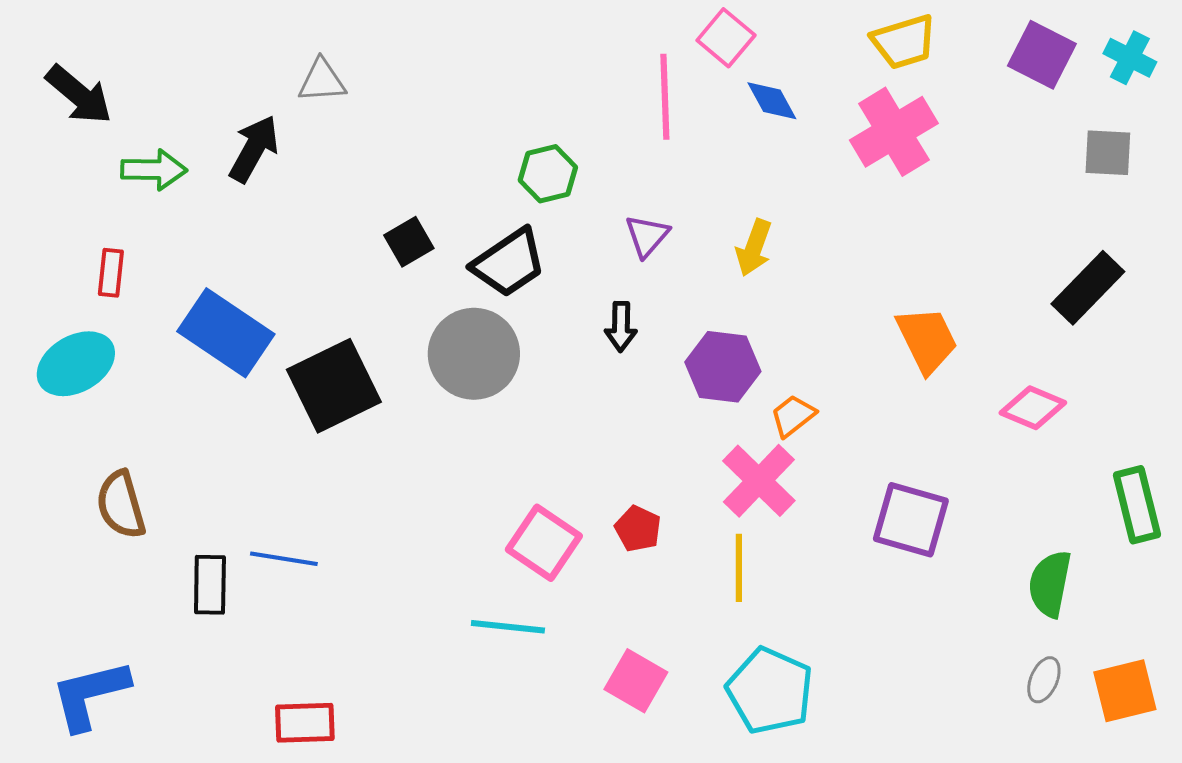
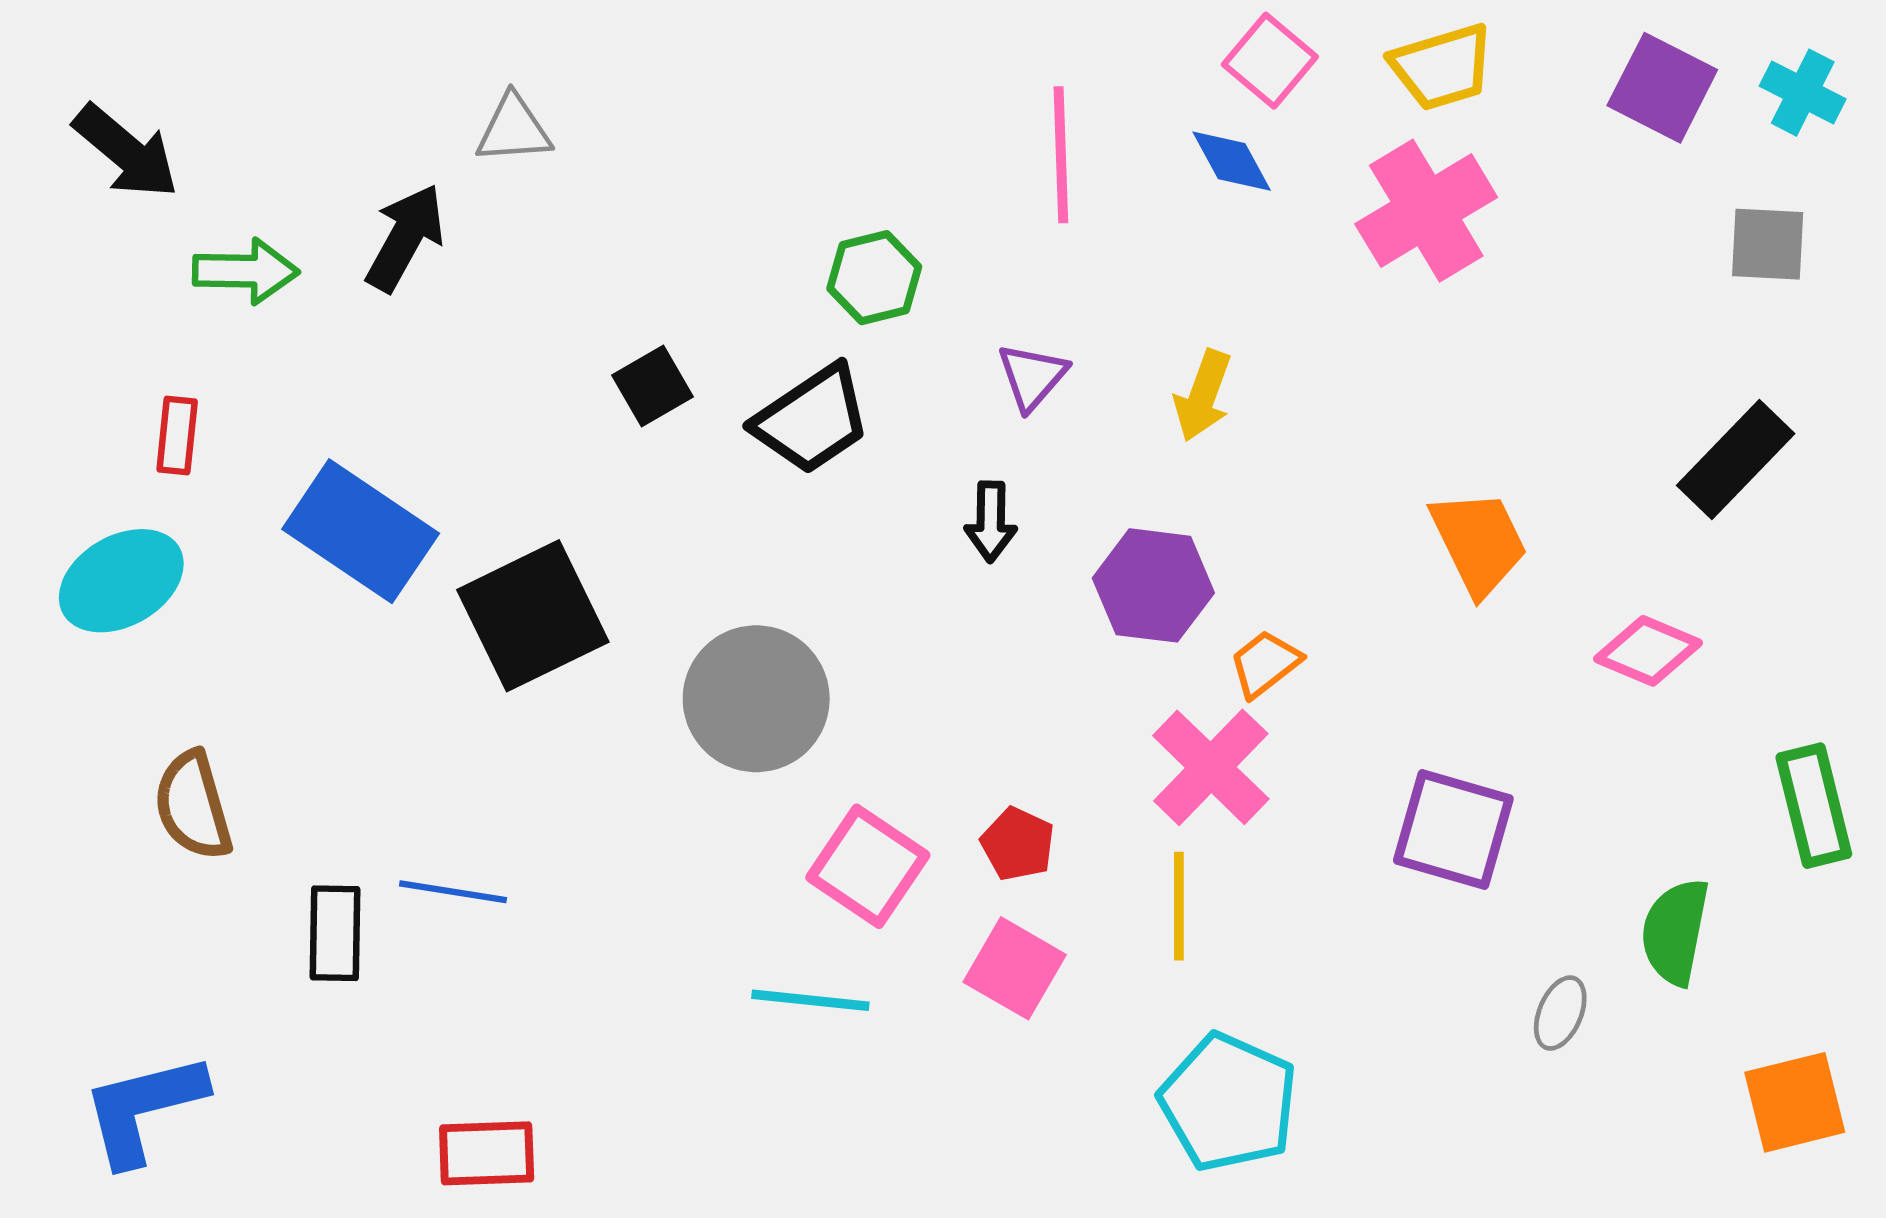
pink square: (726, 38) -> (1270, 61), moved
gray circle: (474, 354) -> (756, 699), moved
gray ellipse: (1044, 680) -> (1560, 1013), moved
pink square: (636, 681) -> (1015, 968), moved

